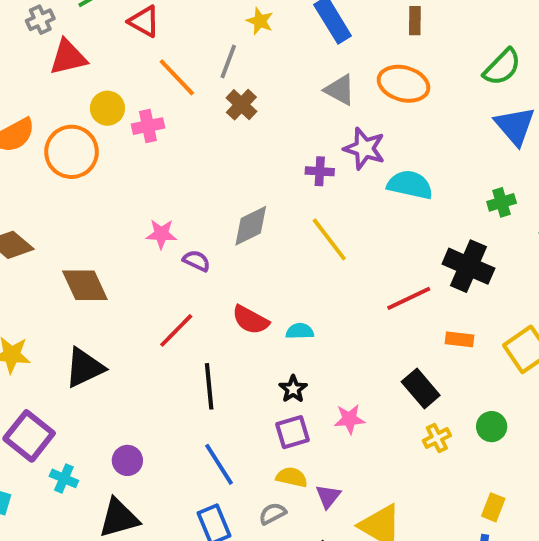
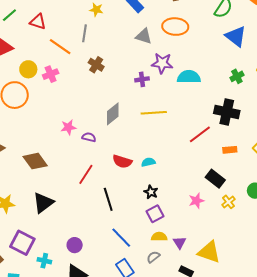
brown cross: (241, 105) -> (96, 65), moved
yellow line: (329, 239) -> (154, 113), turned -45
pink star: (349, 419) -> (196, 201), moved

